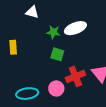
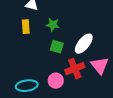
white ellipse: (75, 28) -> (84, 44), moved, turned -30
yellow rectangle: (13, 47) -> (26, 27), moved

